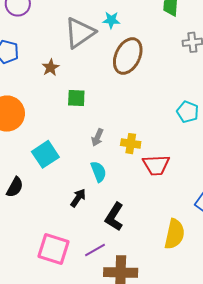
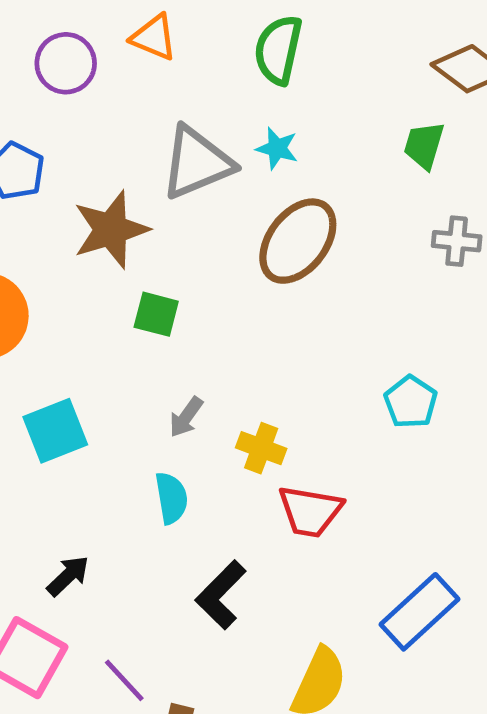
brown star: (51, 68) -> (111, 230), size x1.8
black arrow: (78, 198) -> (68, 576), moved
black L-shape: (114, 217) -> (221, 595), moved
purple line: (95, 250) -> (124, 680), turned 65

